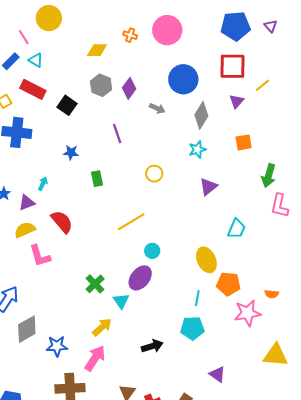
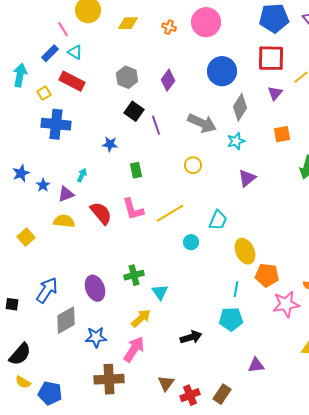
yellow diamond: (97, 50) -> (128, 23), moved
gray hexagon: (101, 85) -> (127, 77), moved
black square: (67, 105) -> (134, 111), moved
gray arrow: (157, 108) -> (202, 123), moved, size x1.8
cyan trapezoid: (236, 229) -> (218, 220), moved
yellow semicircle: (25, 230) -> (64, 221), turned 30
pink L-shape: (40, 256) -> (133, 209), moved
purple ellipse: (140, 278) -> (95, 288), moved, turned -60
green cross: (95, 284) -> (134, 275), turned 30
purple triangle: (217, 374) -> (256, 365), turned -42

